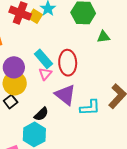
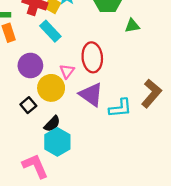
cyan rectangle: (43, 59) -> (50, 31), moved
yellow circle: (15, 83) -> (51, 88), moved
black semicircle: (41, 114) -> (52, 124), moved

